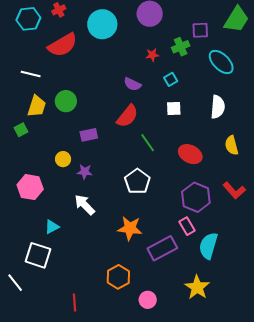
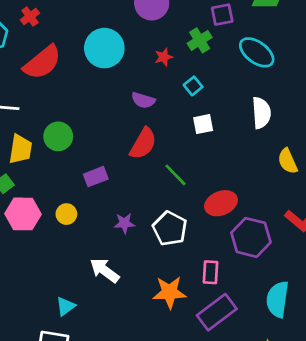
cyan circle: (102, 24) -> (104, 48), moved
red ellipse: (190, 154) -> (221, 203), moved, turned -40
purple star: (85, 172) -> (124, 223), moved
pink hexagon: (30, 187) -> (23, 214), moved
pink rectangle: (187, 226) -> (210, 272), moved, turned 42

